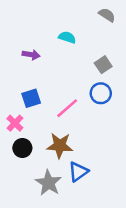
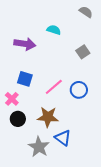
purple arrow: (31, 55) -> (25, 44), size x1.5
blue circle: (101, 93) -> (79, 90), moved
blue square: (31, 98) -> (25, 79), turned 35
blue triangle: (78, 172) -> (63, 138), turned -48

